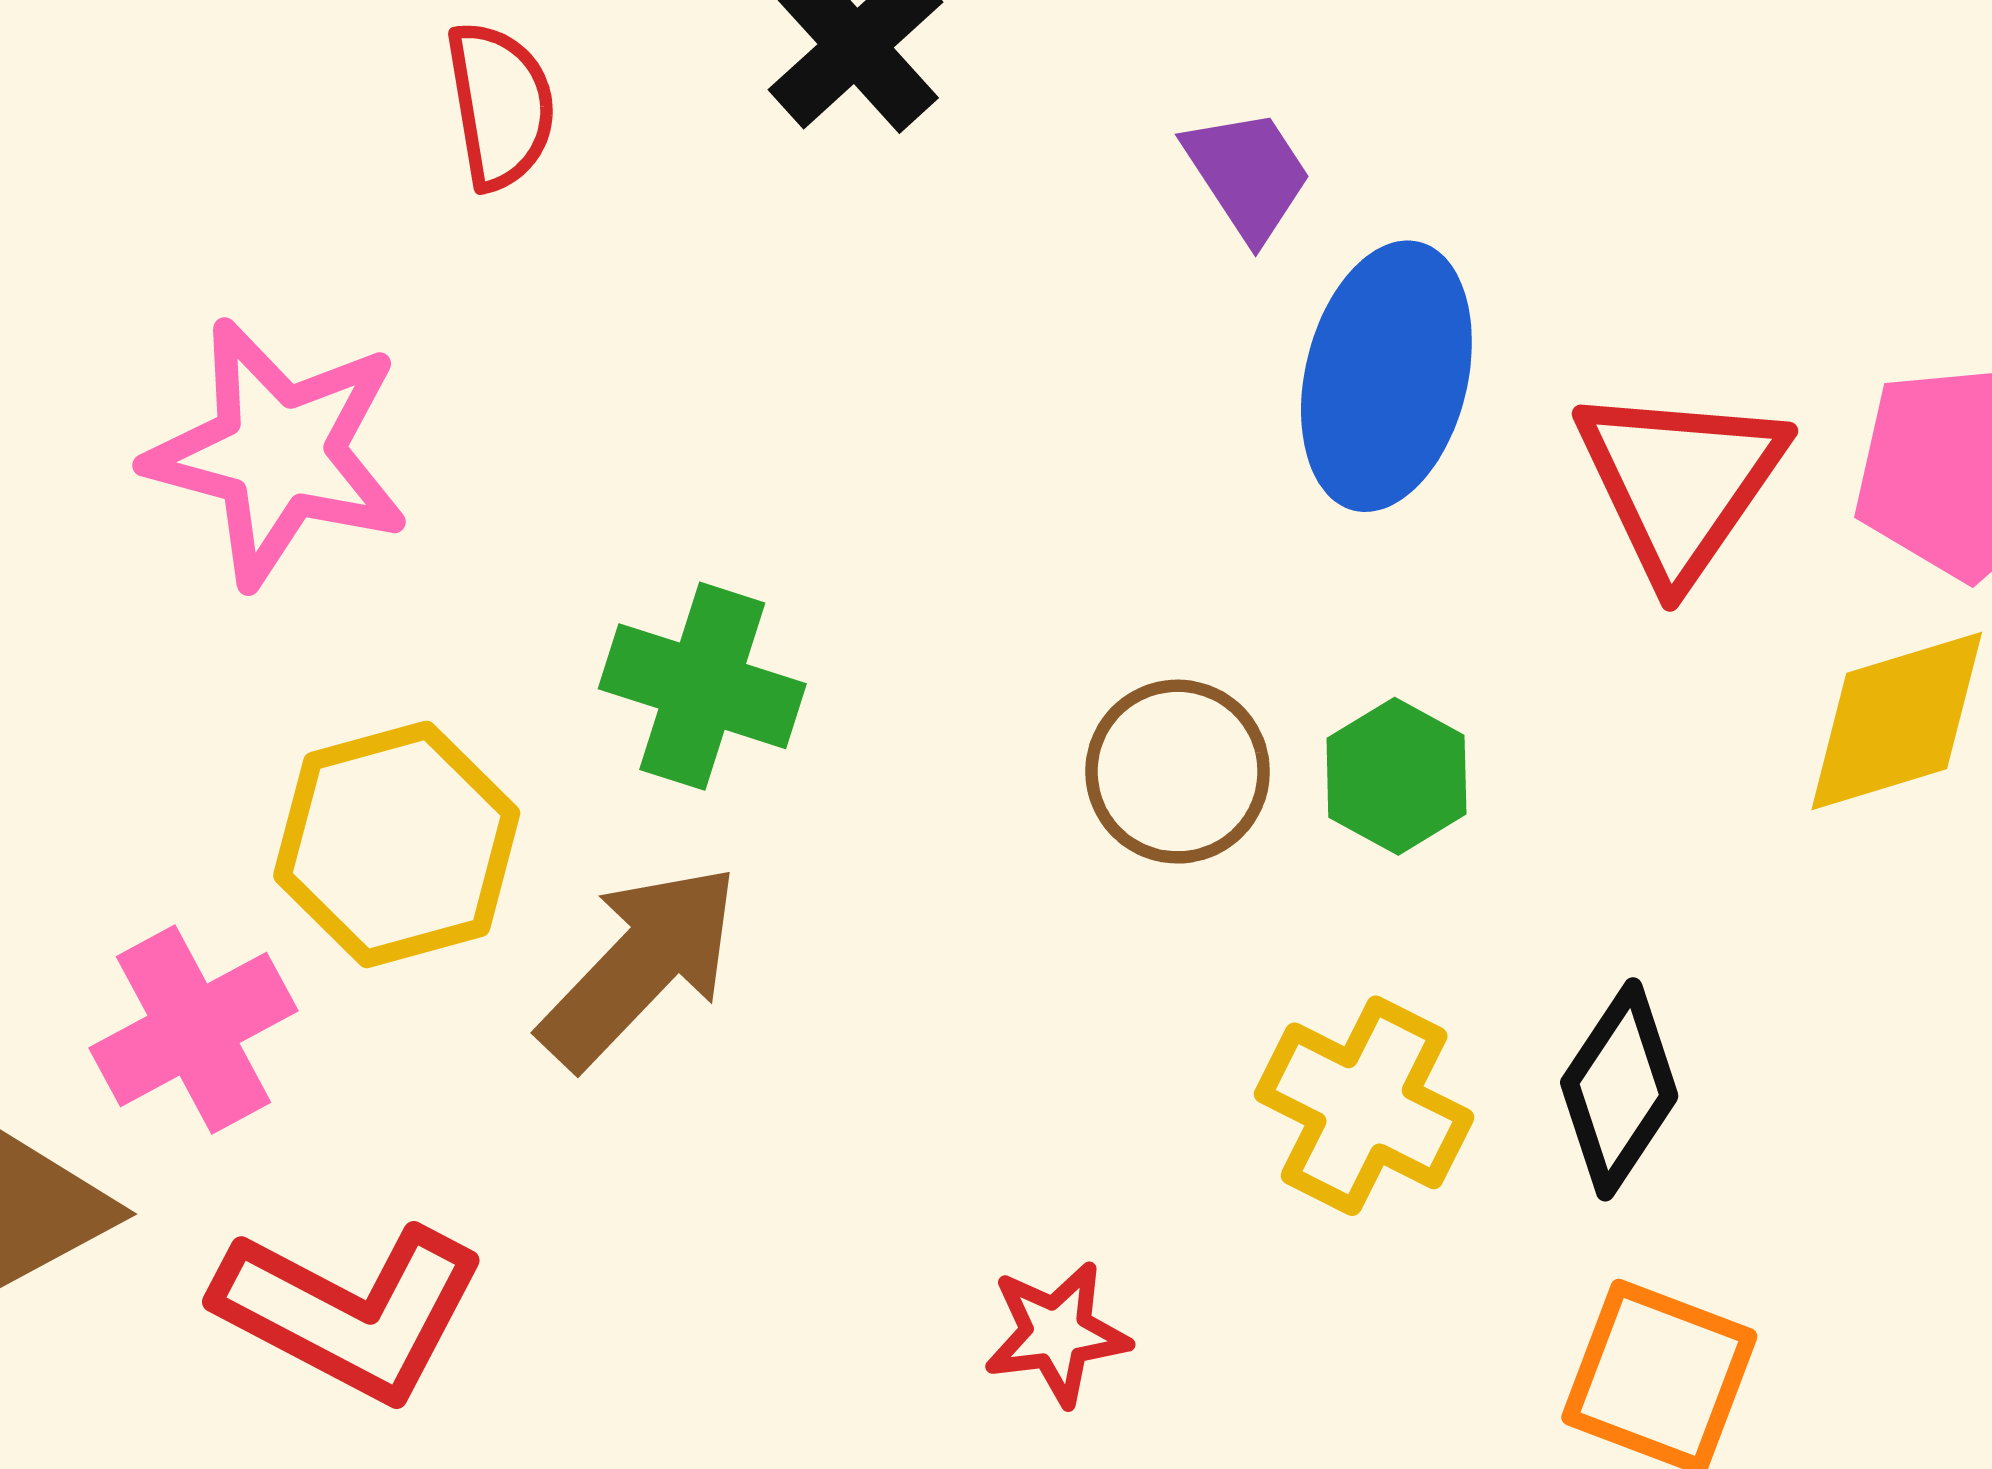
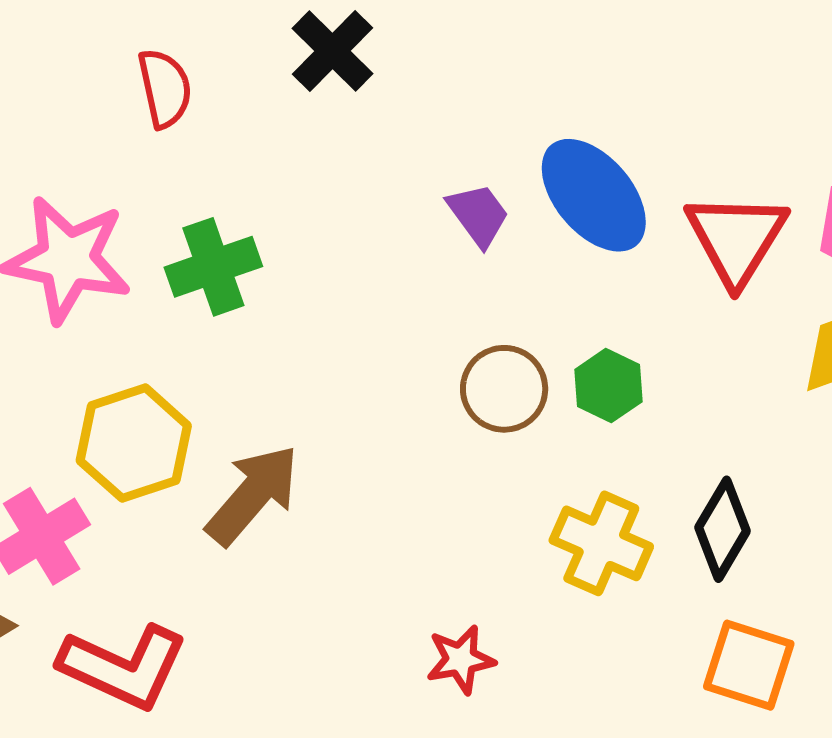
purple trapezoid: (1248, 174) -> (478, 215), moved
blue ellipse: (1386, 376) -> (594, 195), turned -51
green cross: (702, 686) -> (213, 267), moved, turned -34

